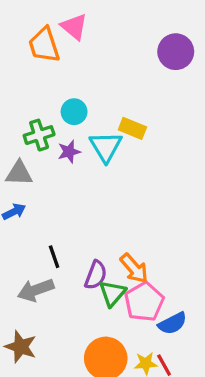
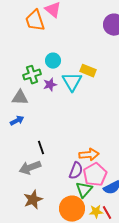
orange arrow: (134, 268) -> (89, 155), turned -54
purple semicircle: (96, 275) -> (76, 171), moved
green triangle: (112, 293) -> (84, 190), moved
brown star: (21, 347) -> (33, 200), moved, turned 30

